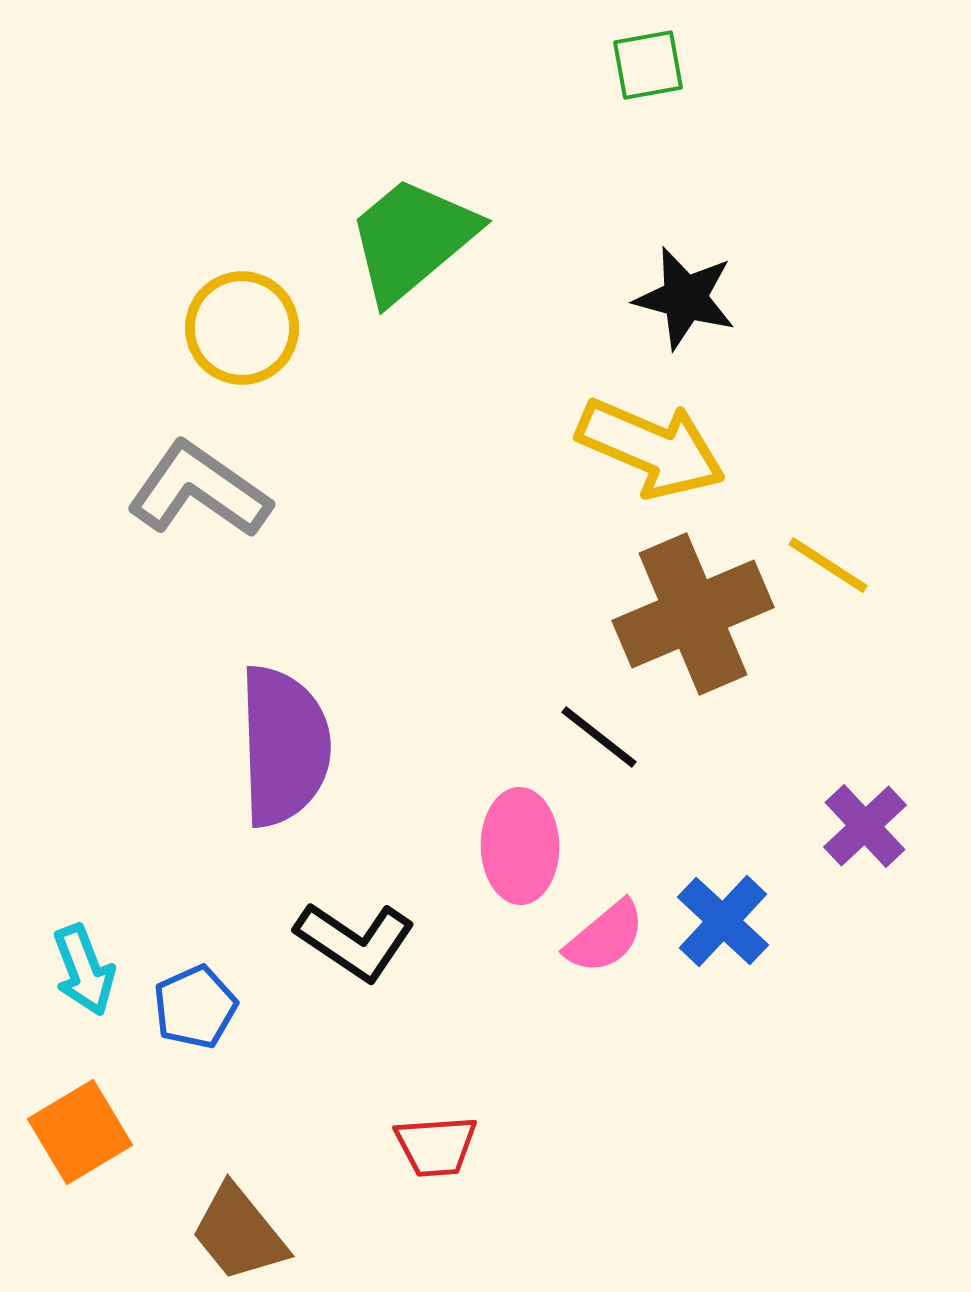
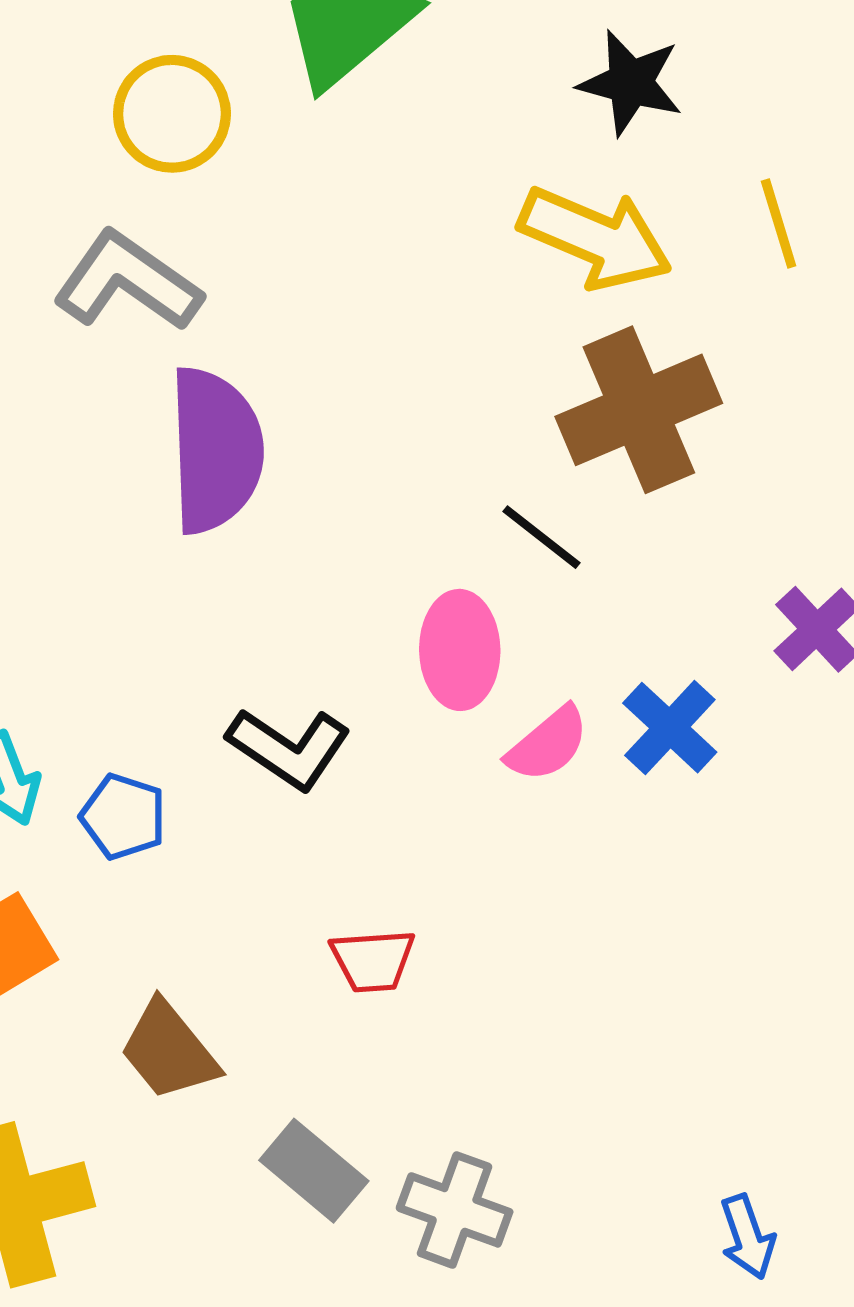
yellow line: (828, 565) -> (779, 224), moved, turned 40
purple semicircle: (284, 746) -> (215, 450), moved
blue pentagon: (195, 1007) -> (123, 817), turned -30

